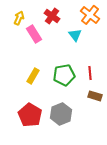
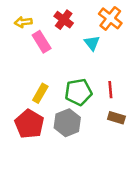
yellow arrow: (19, 18) -> (23, 22), turned -120
gray hexagon: (61, 114) -> (67, 123), moved
red pentagon: (30, 115) -> (29, 124), moved

